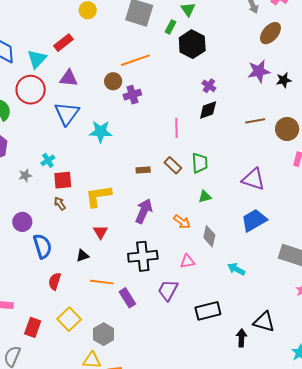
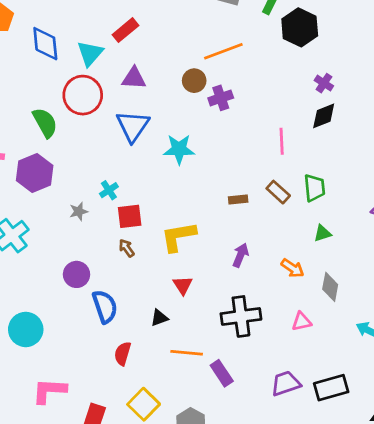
purple arrow: (144, 211) -> (241, 255), size x0.7
purple trapezoid: (168, 290) -> (286, 383), moved, turned 45

